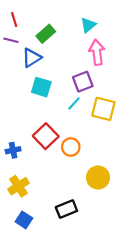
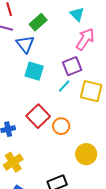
cyan triangle: (88, 25) -> (77, 14), turned -35
pink arrow: (97, 52) -> (85, 39), turned 40
blue triangle: (32, 58) -> (25, 44), turned -36

